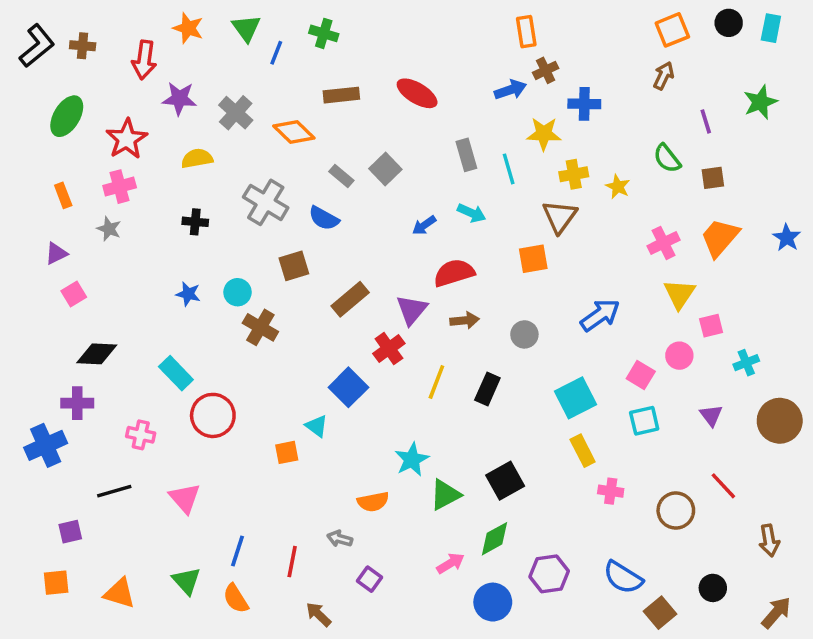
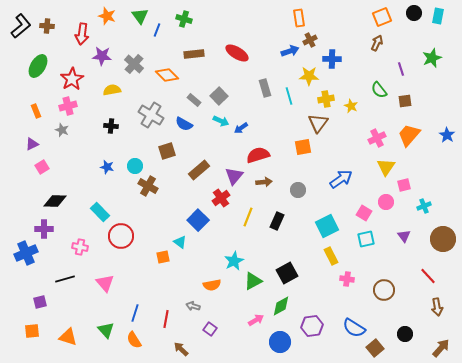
cyan arrow: (472, 213) -> (221, 121), moved
red line: (723, 486) -> (428, 276), moved

